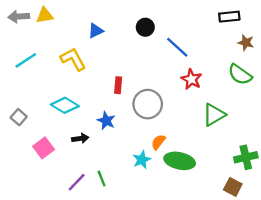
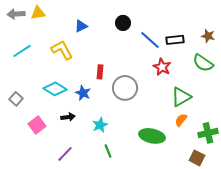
black rectangle: (229, 17) -> (175, 40), moved
blue star: (106, 121) -> (83, 93), moved
orange semicircle: (158, 142) -> (181, 120), moved
cyan star: (142, 160) -> (100, 125), moved
green line: (102, 179) -> (108, 151), moved

